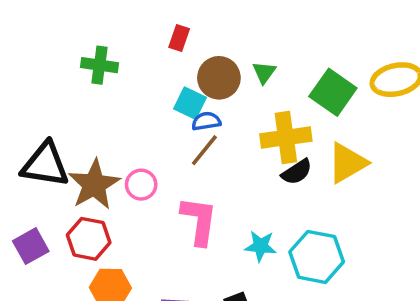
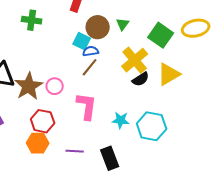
yellow cross: (286, 138) -> (135, 60), turned -32
red hexagon: (89, 239) -> (43, 121), moved

